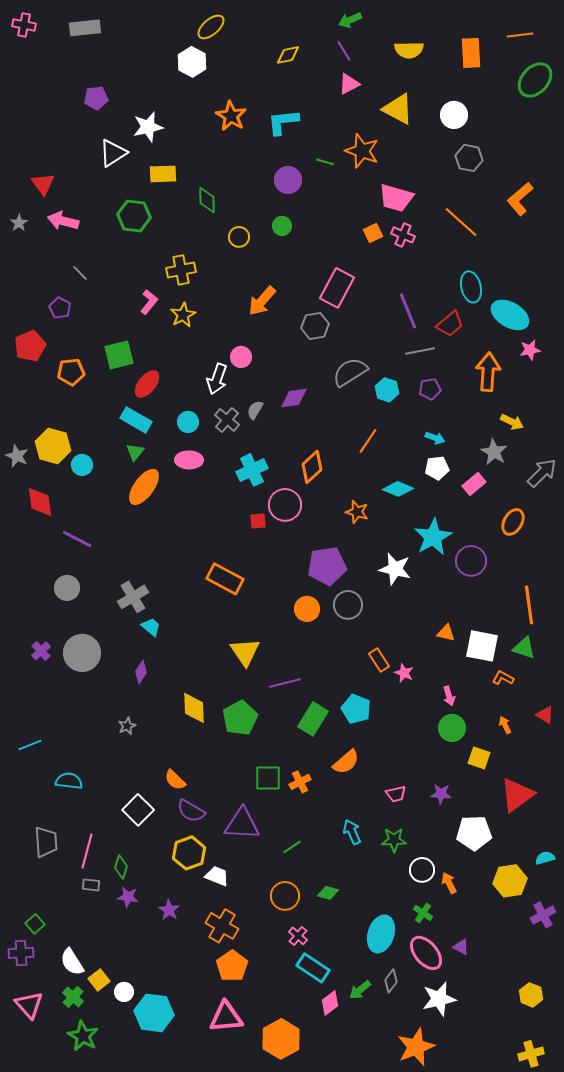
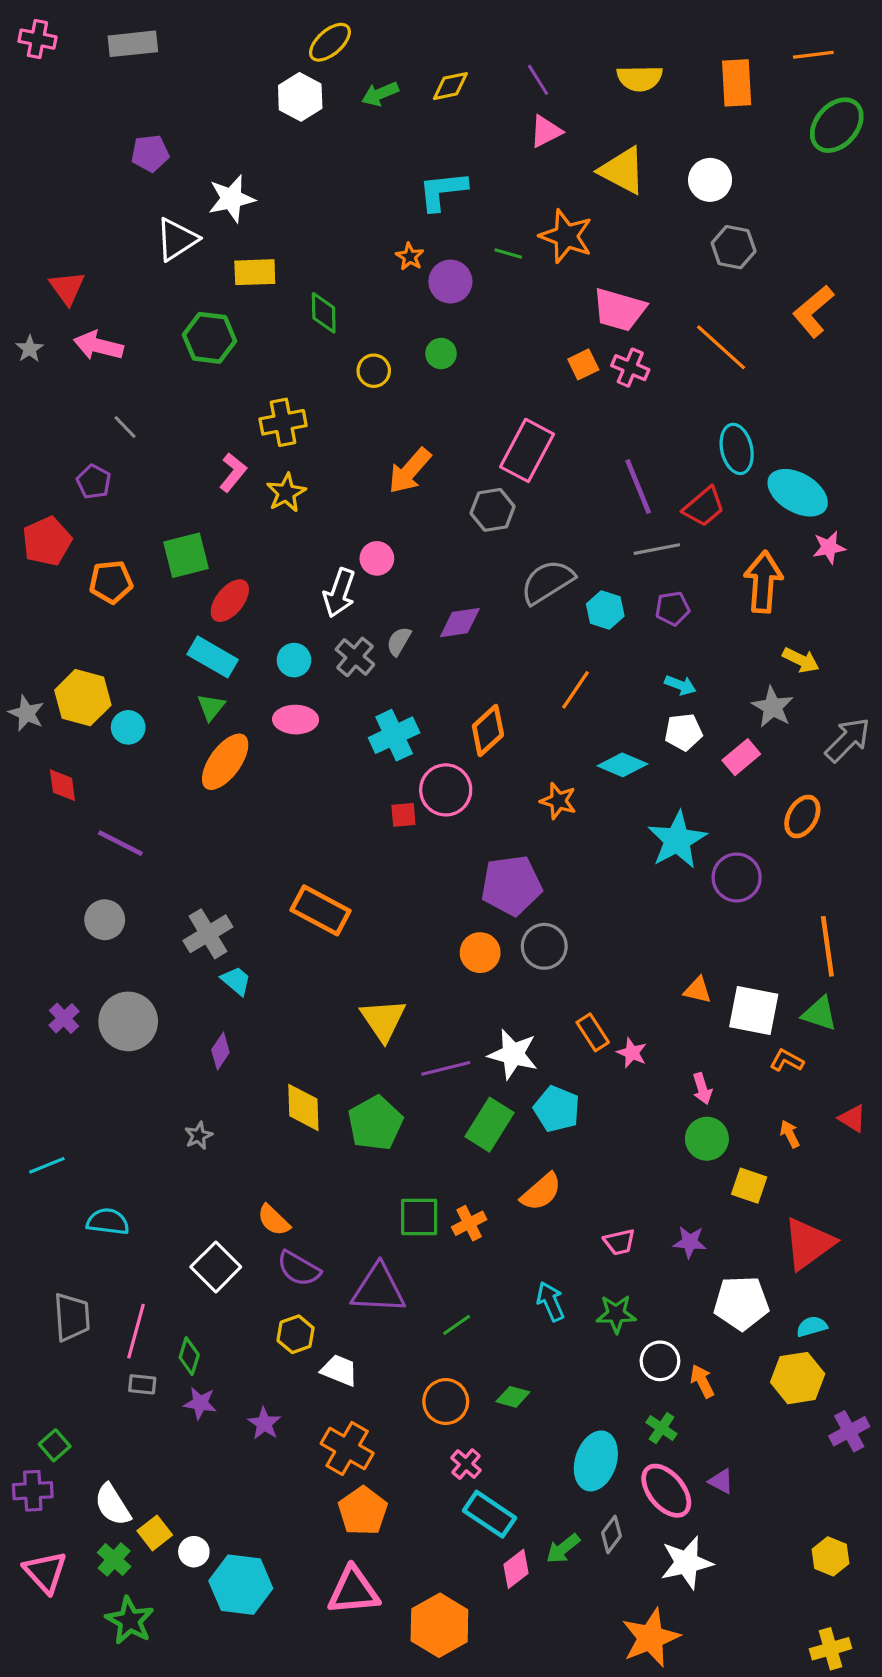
green arrow: (350, 20) -> (380, 94), moved
orange star: (231, 116) -> (410, 257), moved, size x0.6
red diamond: (40, 502) -> (62, 785), size x0.7
white star: (395, 569) -> (513, 1054), moved
orange rectangle: (225, 579) -> (321, 910), moved
yellow hexagon: (189, 853) -> (296, 1334), size x0.7
cyan semicircle: (545, 858) -> (812, 1326), moved

